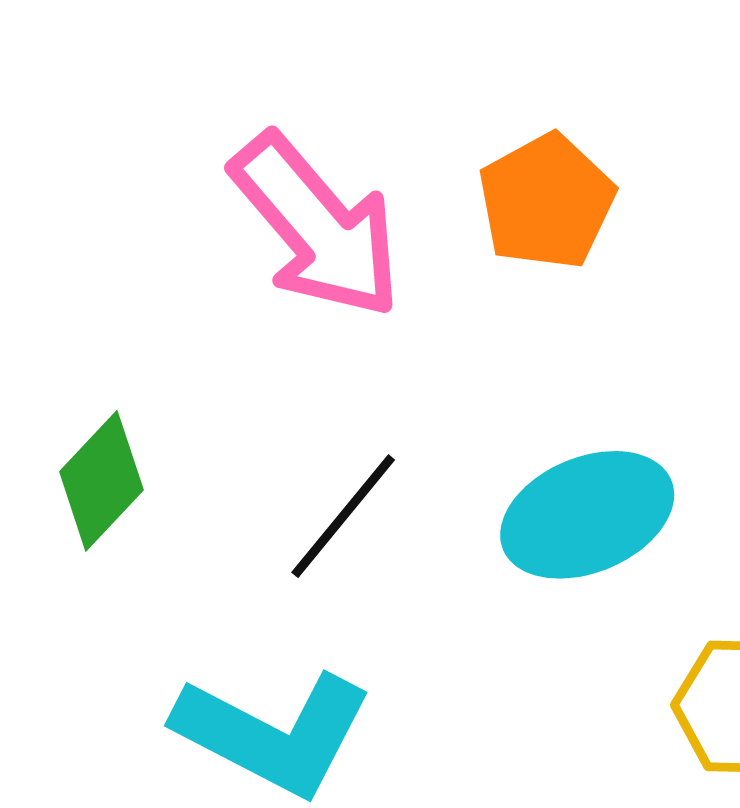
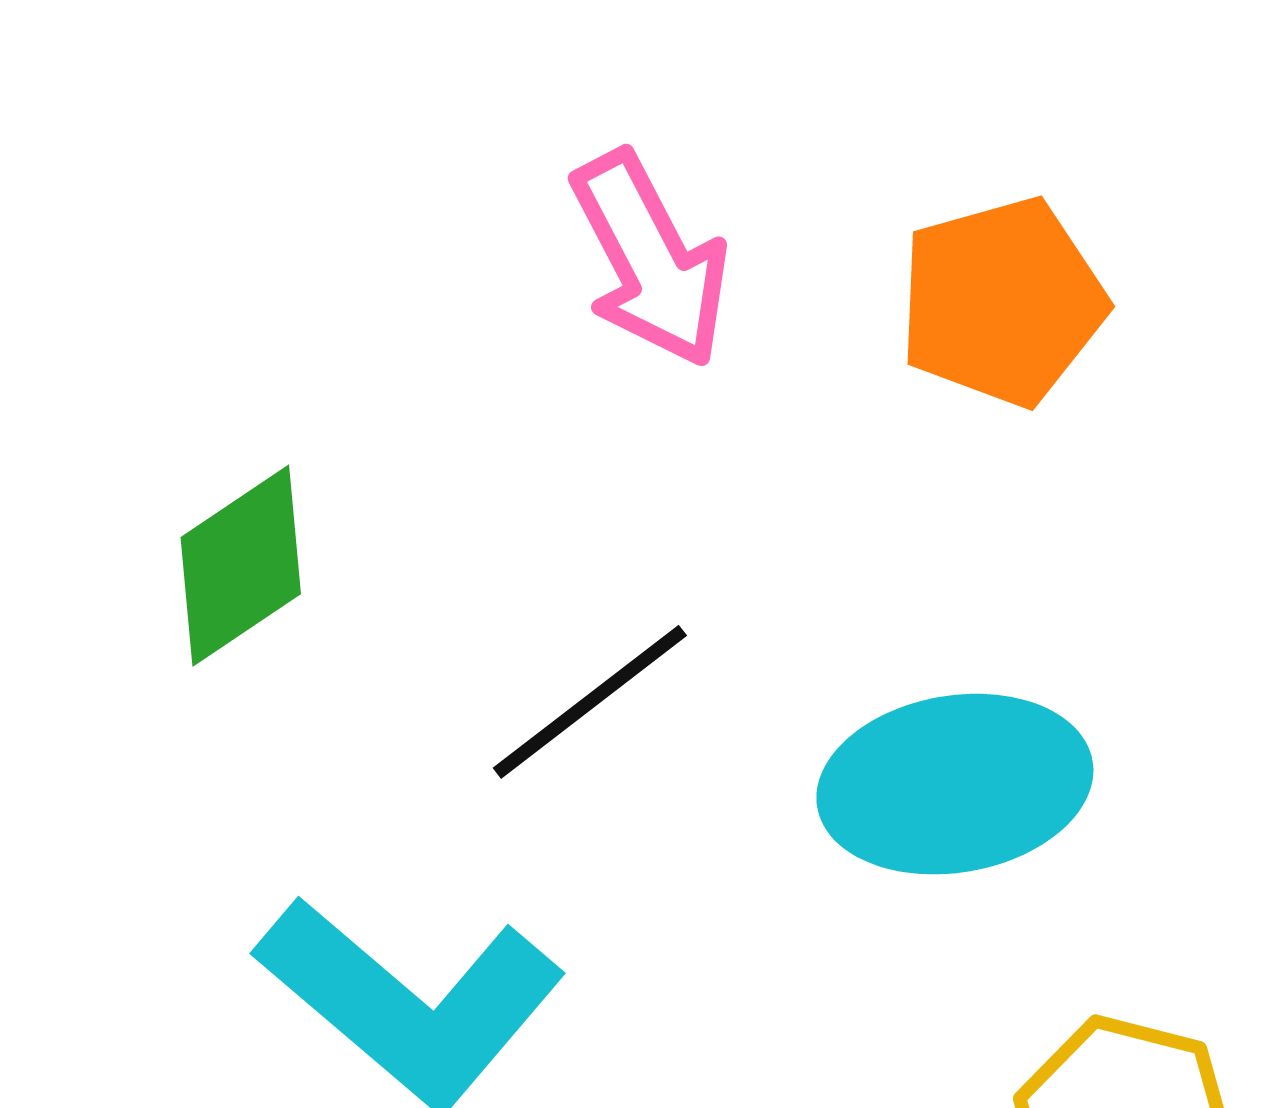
pink arrow: (317, 226) -> (650, 259), size x0.7

